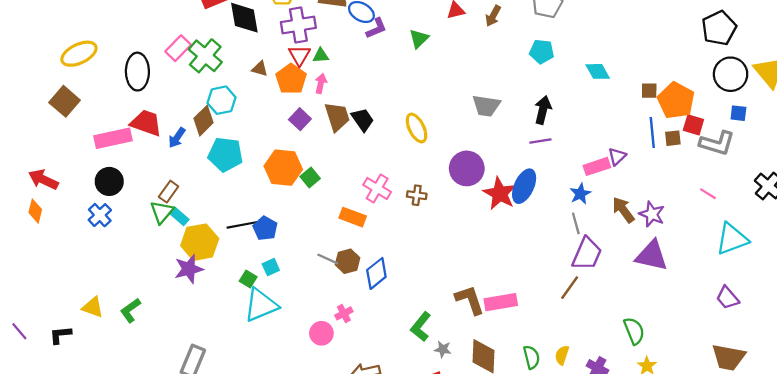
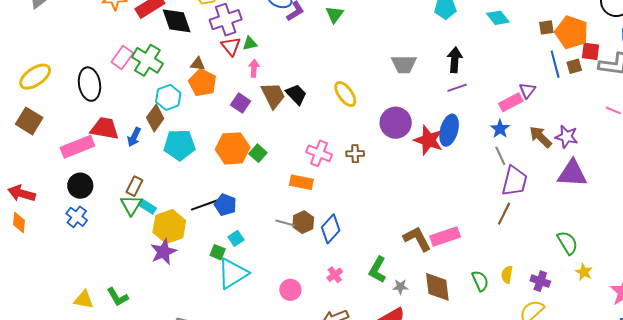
orange pentagon: (291, 79) -> (203, 83), moved
green L-shape: (130, 310) -> (118, 297), turned -75
pink cross: (344, 313) -> (335, 275), moved

